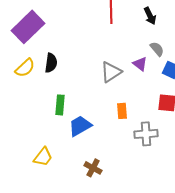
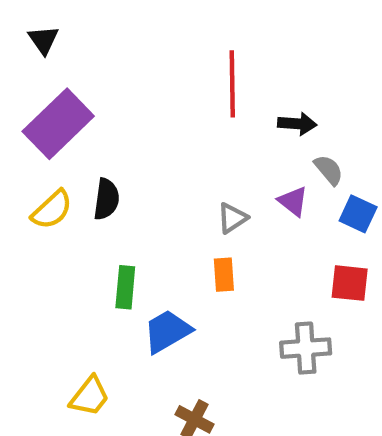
black arrow: (150, 16) -> (297, 124), moved, turned -60
gray triangle: (111, 72) -> (232, 218), size x0.7
orange rectangle: (122, 111) -> (224, 275), moved

